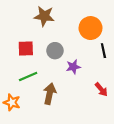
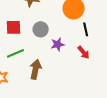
red arrow: (101, 89) -> (84, 52), moved

